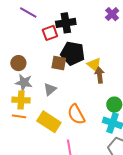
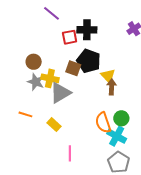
gray triangle: (50, 89) -> (60, 93), size x1.6
yellow cross: (21, 100) -> (50, 78), moved
orange semicircle: (76, 114) -> (103, 123), moved
yellow rectangle: (49, 122) -> (54, 125), size x0.6

